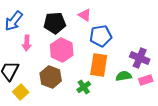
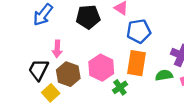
pink arrow: (27, 43) -> (57, 49), moved
pink hexagon: (62, 50) -> (101, 68), moved
brown hexagon: (51, 77) -> (68, 74), moved

